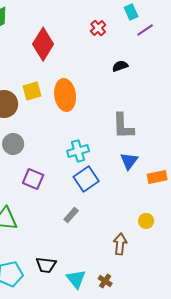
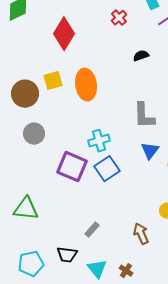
purple square: (33, 179) -> (72, 167), moved, size x1.4
gray rectangle: (71, 215) -> (92, 230), moved
brown arrow: (120, 244) -> (141, 234), turned -30

